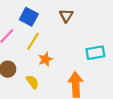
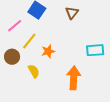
yellow line: (33, 41) -> (29, 41), moved

